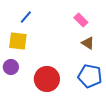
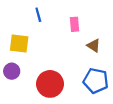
blue line: (26, 17) -> (38, 15), moved, turned -56
pink rectangle: (81, 20) -> (74, 24), moved, turned 40

